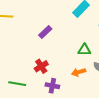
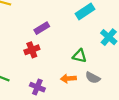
red cross: (41, 66) -> (32, 50), moved

